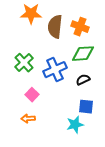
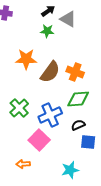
brown semicircle: (55, 27) -> (50, 72), turned -150
pink square: (32, 95) -> (39, 140), moved, size x1.5
blue square: (86, 107) -> (88, 142), moved

